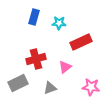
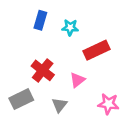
red cross: (36, 59) -> (43, 70), turned -36
gray triangle: (50, 88) -> (59, 105), turned -32

